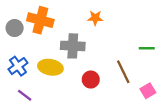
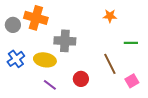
orange star: (95, 18) -> (110, 16), moved
red circle: (91, 80) -> (81, 79), moved
purple line: (25, 95) -> (50, 85), moved

